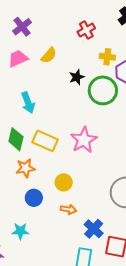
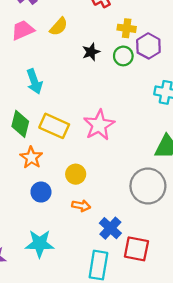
green circle: (103, 90) -> (123, 56), moved, size x0.6
orange star: (25, 168) -> (31, 157), turned -30
cyan star: (20, 231) -> (40, 244), moved, size x1.4

